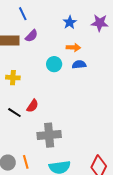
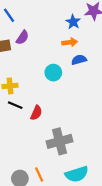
blue star: (70, 22) -> (73, 22), moved
cyan circle: (54, 64) -> (53, 73), moved
black line: (14, 113) -> (15, 105), moved

